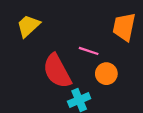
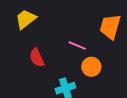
red semicircle: (57, 71) -> (37, 58), moved, size x0.6

